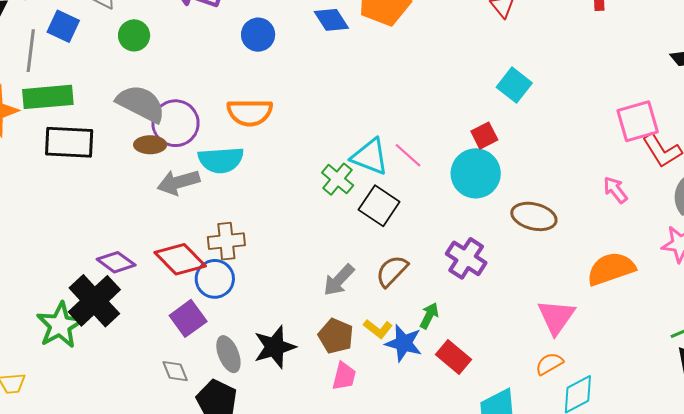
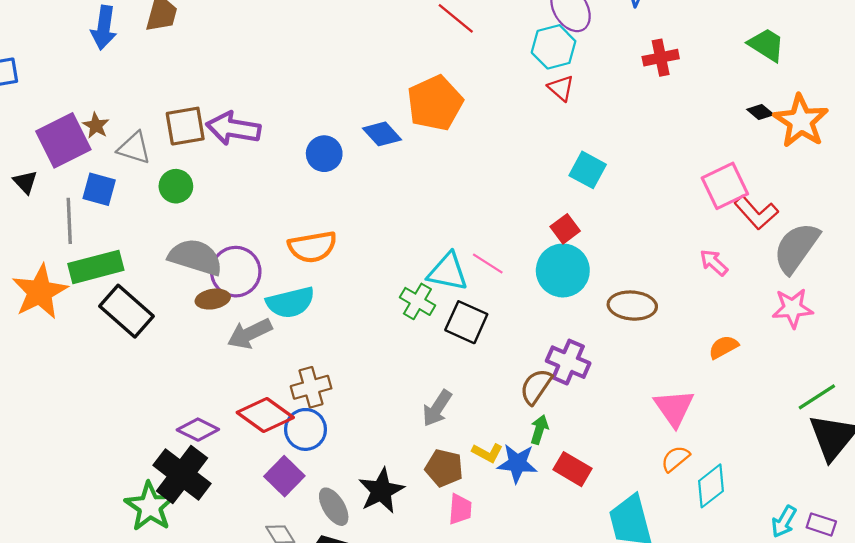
blue circle: (258, 35) -> (324, 154), moved
black rectangle: (69, 142) -> (127, 311), turned 48
orange semicircle: (611, 269) -> (723, 347), size x0.6
brown semicircle: (392, 271) -> (536, 387), moved

